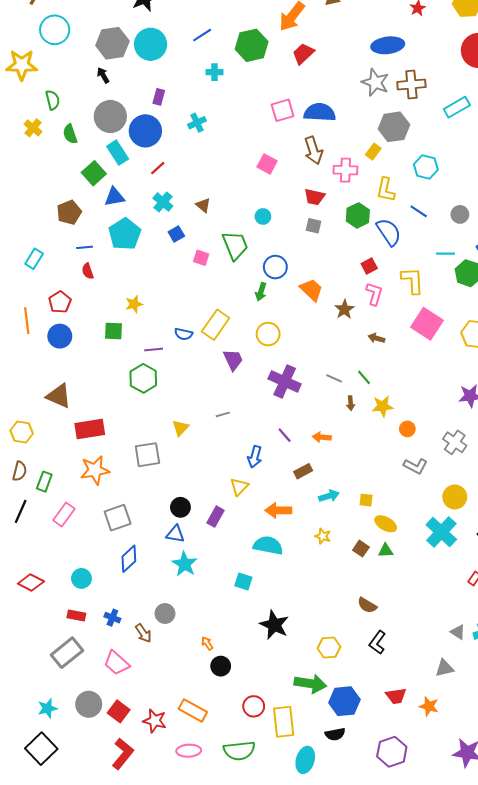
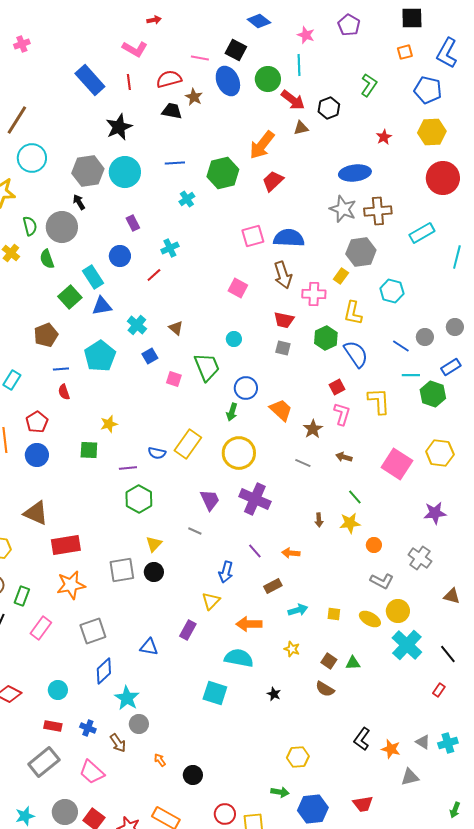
blue line: (202, 35) -> (175, 163), turned 30
cyan cross: (214, 72) -> (187, 199), turned -35
purple rectangle: (159, 97) -> (133, 223), turned -42
gray circle: (110, 116) -> (62, 227), moved
blue circle: (145, 131) -> (120, 256), size x0.7
red line: (158, 168) -> (154, 275), moved
blue triangle: (114, 197) -> (102, 306), moved
blue line: (419, 211) -> (401, 346), moved
pink square: (427, 324) -> (397, 464), moved
yellow circle: (268, 334) -> (239, 453), size x1.4
purple trapezoid: (233, 360) -> (210, 500), moved
green line: (364, 377) -> (355, 497), moved
green hexagon: (143, 378) -> (139, 499), moved
gray line: (334, 378) -> (303, 463), moved
gray line: (223, 414) -> (195, 531), turned 40
yellow circle: (455, 497) -> (398, 611), moved
black circle: (180, 507) -> (154, 572), moved
yellow ellipse: (386, 524) -> (370, 619), moved
cyan star: (185, 564) -> (127, 698), moved
cyan square: (243, 582) -> (215, 693), size x1.4
brown semicircle: (367, 605) -> (325, 689), moved
black star: (274, 625) -> (274, 694), moved, size x0.5
black L-shape: (377, 642) -> (362, 739), moved
orange arrow: (207, 643) -> (160, 760), moved
green arrow: (310, 684) -> (280, 792), size x0.6
orange star: (429, 706) -> (391, 749), moved

